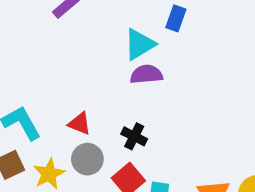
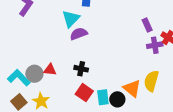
gray circle: (87, 159) -> (34, 74), moved

